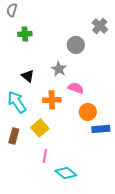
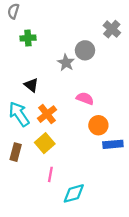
gray star: (59, 69) -> (66, 63), moved
orange cross: (52, 100) -> (47, 114), moved, turned -36
cyan diamond: (66, 173) -> (74, 193), turned -55

